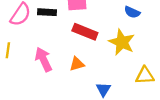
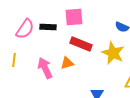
orange triangle: (77, 64) -> (67, 63), moved

